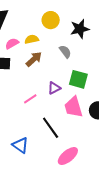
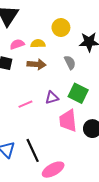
brown arrow: (34, 59) -> (37, 64), turned 36
black line: (51, 128) -> (33, 150), moved

